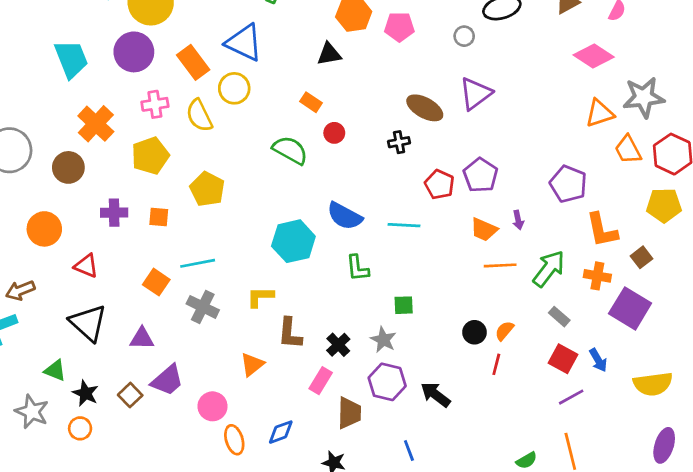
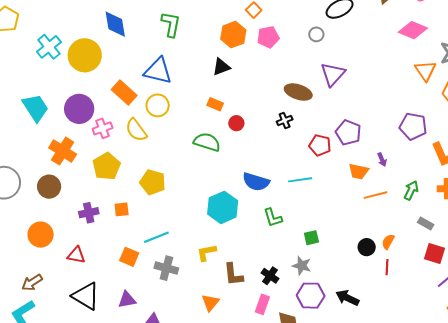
purple circle: (134, 52) -> (79, 109), moved
orange triangle: (600, 113) -> (425, 71), turned -35
green arrow: (549, 269) -> (411, 190), size x0.7

